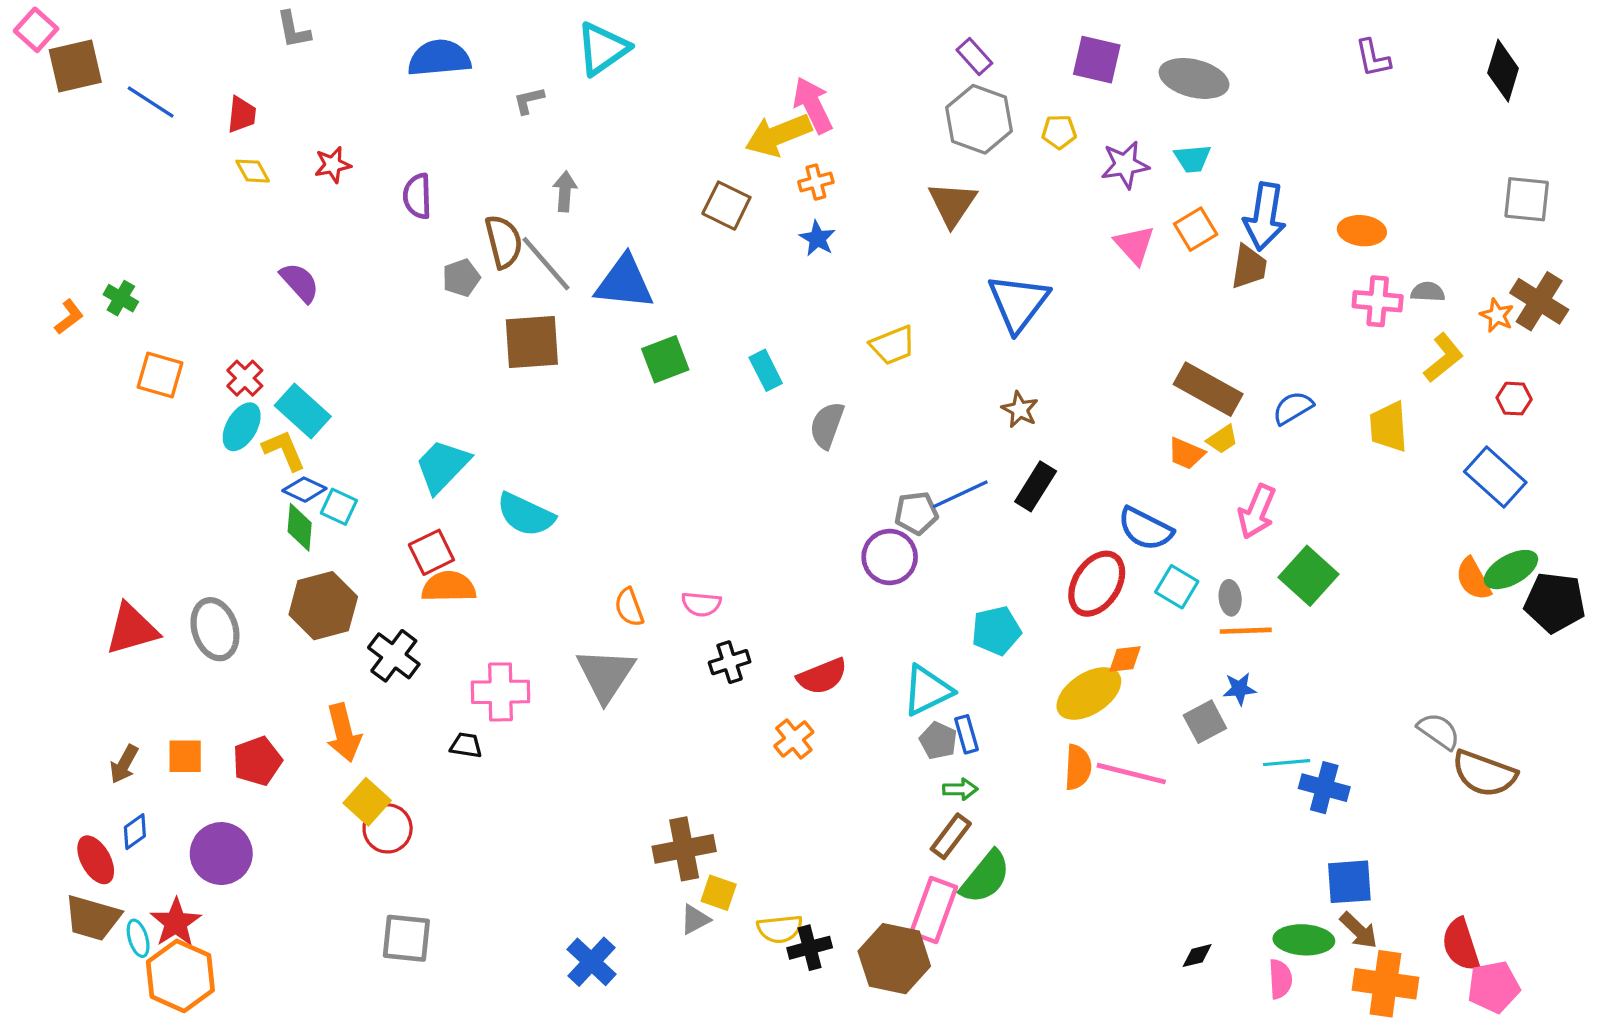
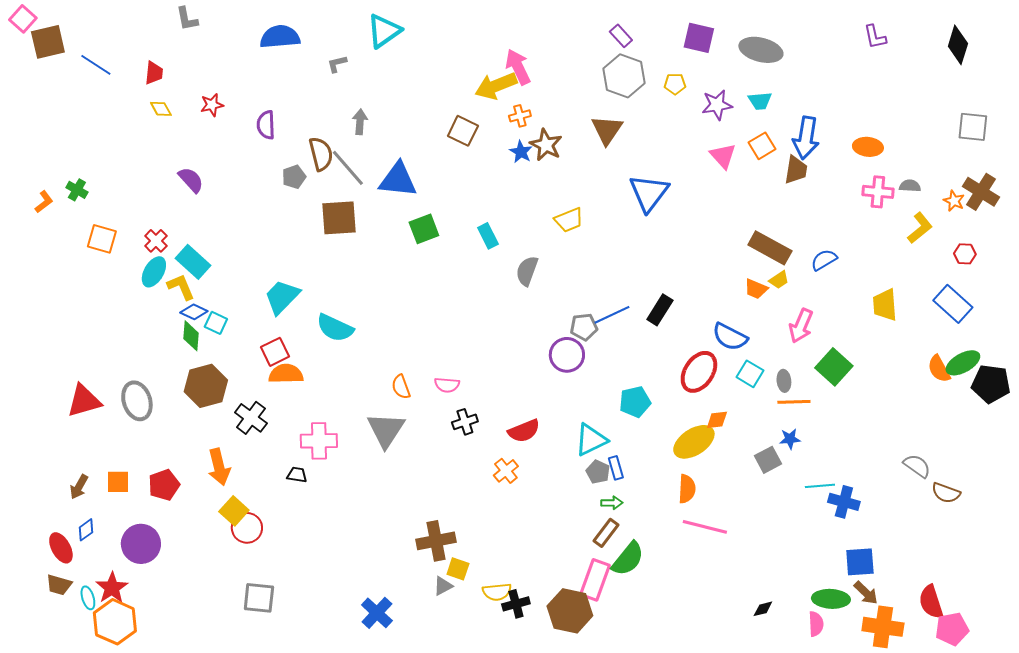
brown star: (1020, 410) -> (546, 145), moved, size x1.4
yellow trapezoid: (1389, 427) -> (885, 305), moved
pink line: (1131, 774) -> (705, 527), moved
brown semicircle: (1484, 774) -> (946, 493), size x0.7
brown trapezoid: (93, 918) -> (59, 585), size x0.7

